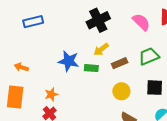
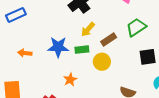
orange arrow: (21, 67) -> (25, 53), moved
yellow circle: (121, 91) -> (102, 62), moved
orange star: (51, 94) -> (70, 80), moved

